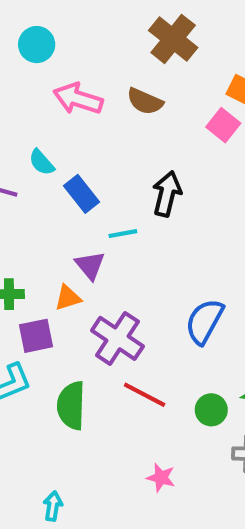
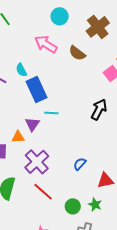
cyan circle: (37, 45) -> (60, 16), moved
blue rectangle: (82, 194) -> (37, 90), size x1.4
black arrow: (167, 194) -> (99, 109), moved
blue semicircle: (204, 321) -> (80, 164), size x0.6

